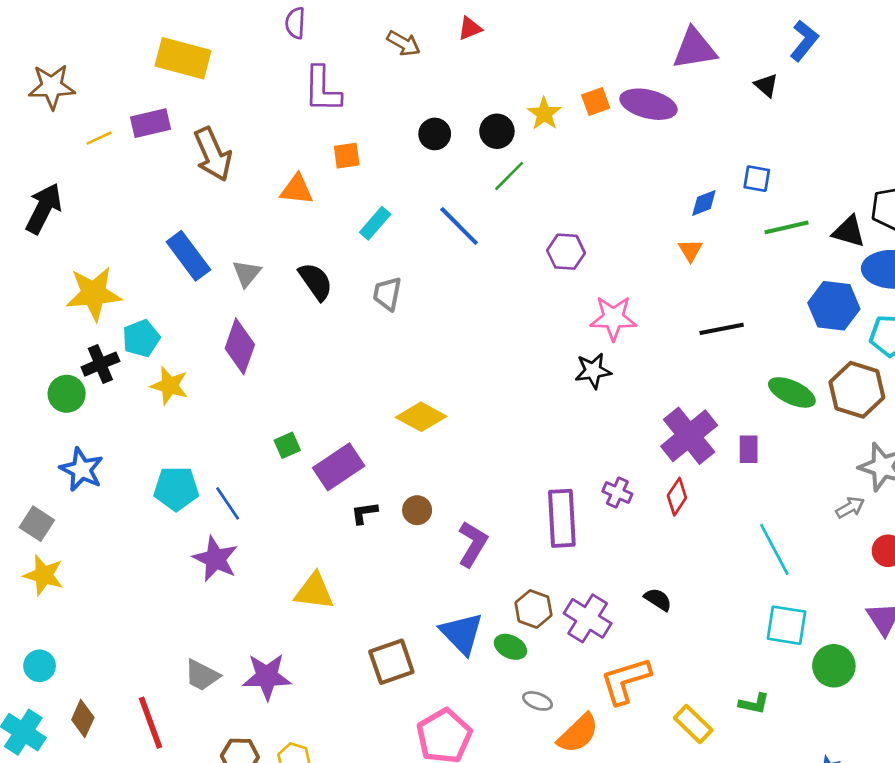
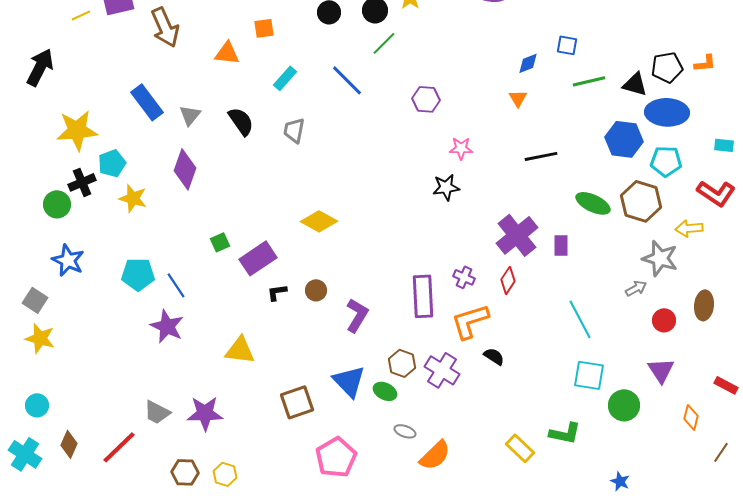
pink star: (613, 318) -> (461, 148), size x0.7
orange L-shape: (625, 681) -> (470, 321), moved
green L-shape: (754, 704) -> (565, 433), size x1.4
red line: (151, 723) -> (119, 447), turned 66

